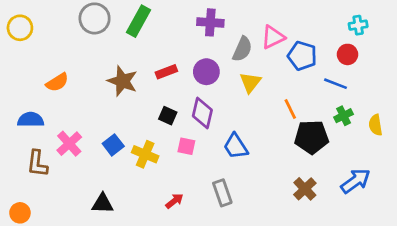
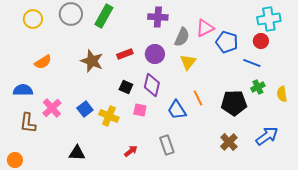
cyan cross: (358, 25) -> (269, 19), size x1.6
yellow circle: (20, 28) -> (33, 19), moved
orange line: (290, 109) -> (198, 98), moved

